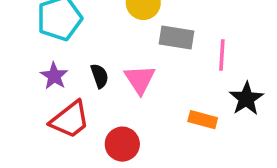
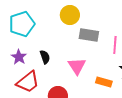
pink triangle: (140, 79) -> (77, 66), moved

